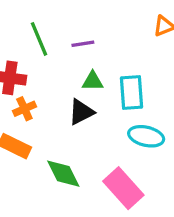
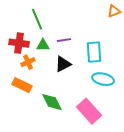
purple line: (83, 44) -> (64, 40), moved
green triangle: (93, 81) -> (43, 45), moved

